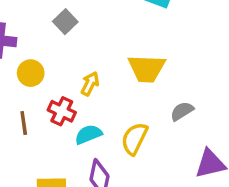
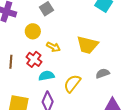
yellow circle: (31, 73) -> (33, 31), moved
yellow arrow: (90, 84) -> (53, 47), turned 80

